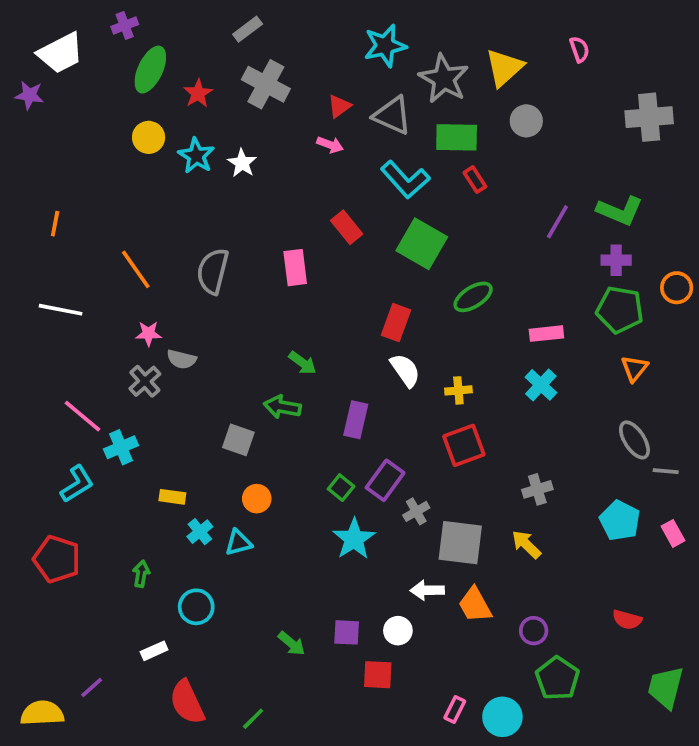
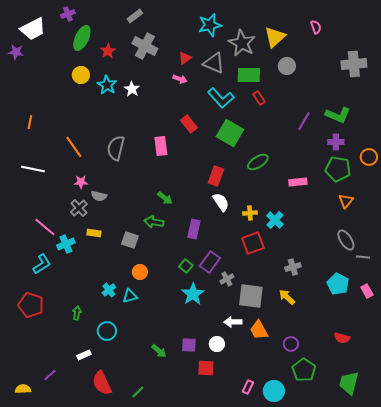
cyan cross: (541, 385) -> (275, 220), moved
yellow rectangle: (172, 497) -> (94, 233), moved
green trapezoid: (666, 687) -> (349, 383), moved
yellow semicircle: (42, 713) -> (23, 389), size x0.7

